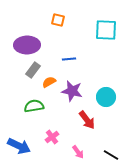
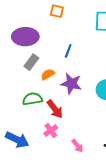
blue line: (69, 59) -> (68, 51), turned -64
red arrow: (87, 120) -> (55, 109), moved

